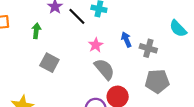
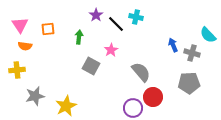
blue arrow: (126, 40) -> (173, 45), moved
pink star: (96, 45) -> (111, 50), moved
gray cross: (148, 48) -> (192, 53), moved

